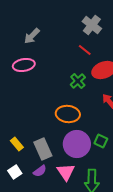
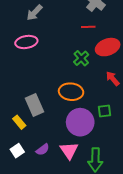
red line: (85, 50) -> (88, 27), turned -40
green square: (101, 141) -> (105, 111), moved, turned -32
gray rectangle: (43, 149) -> (35, 105), moved

